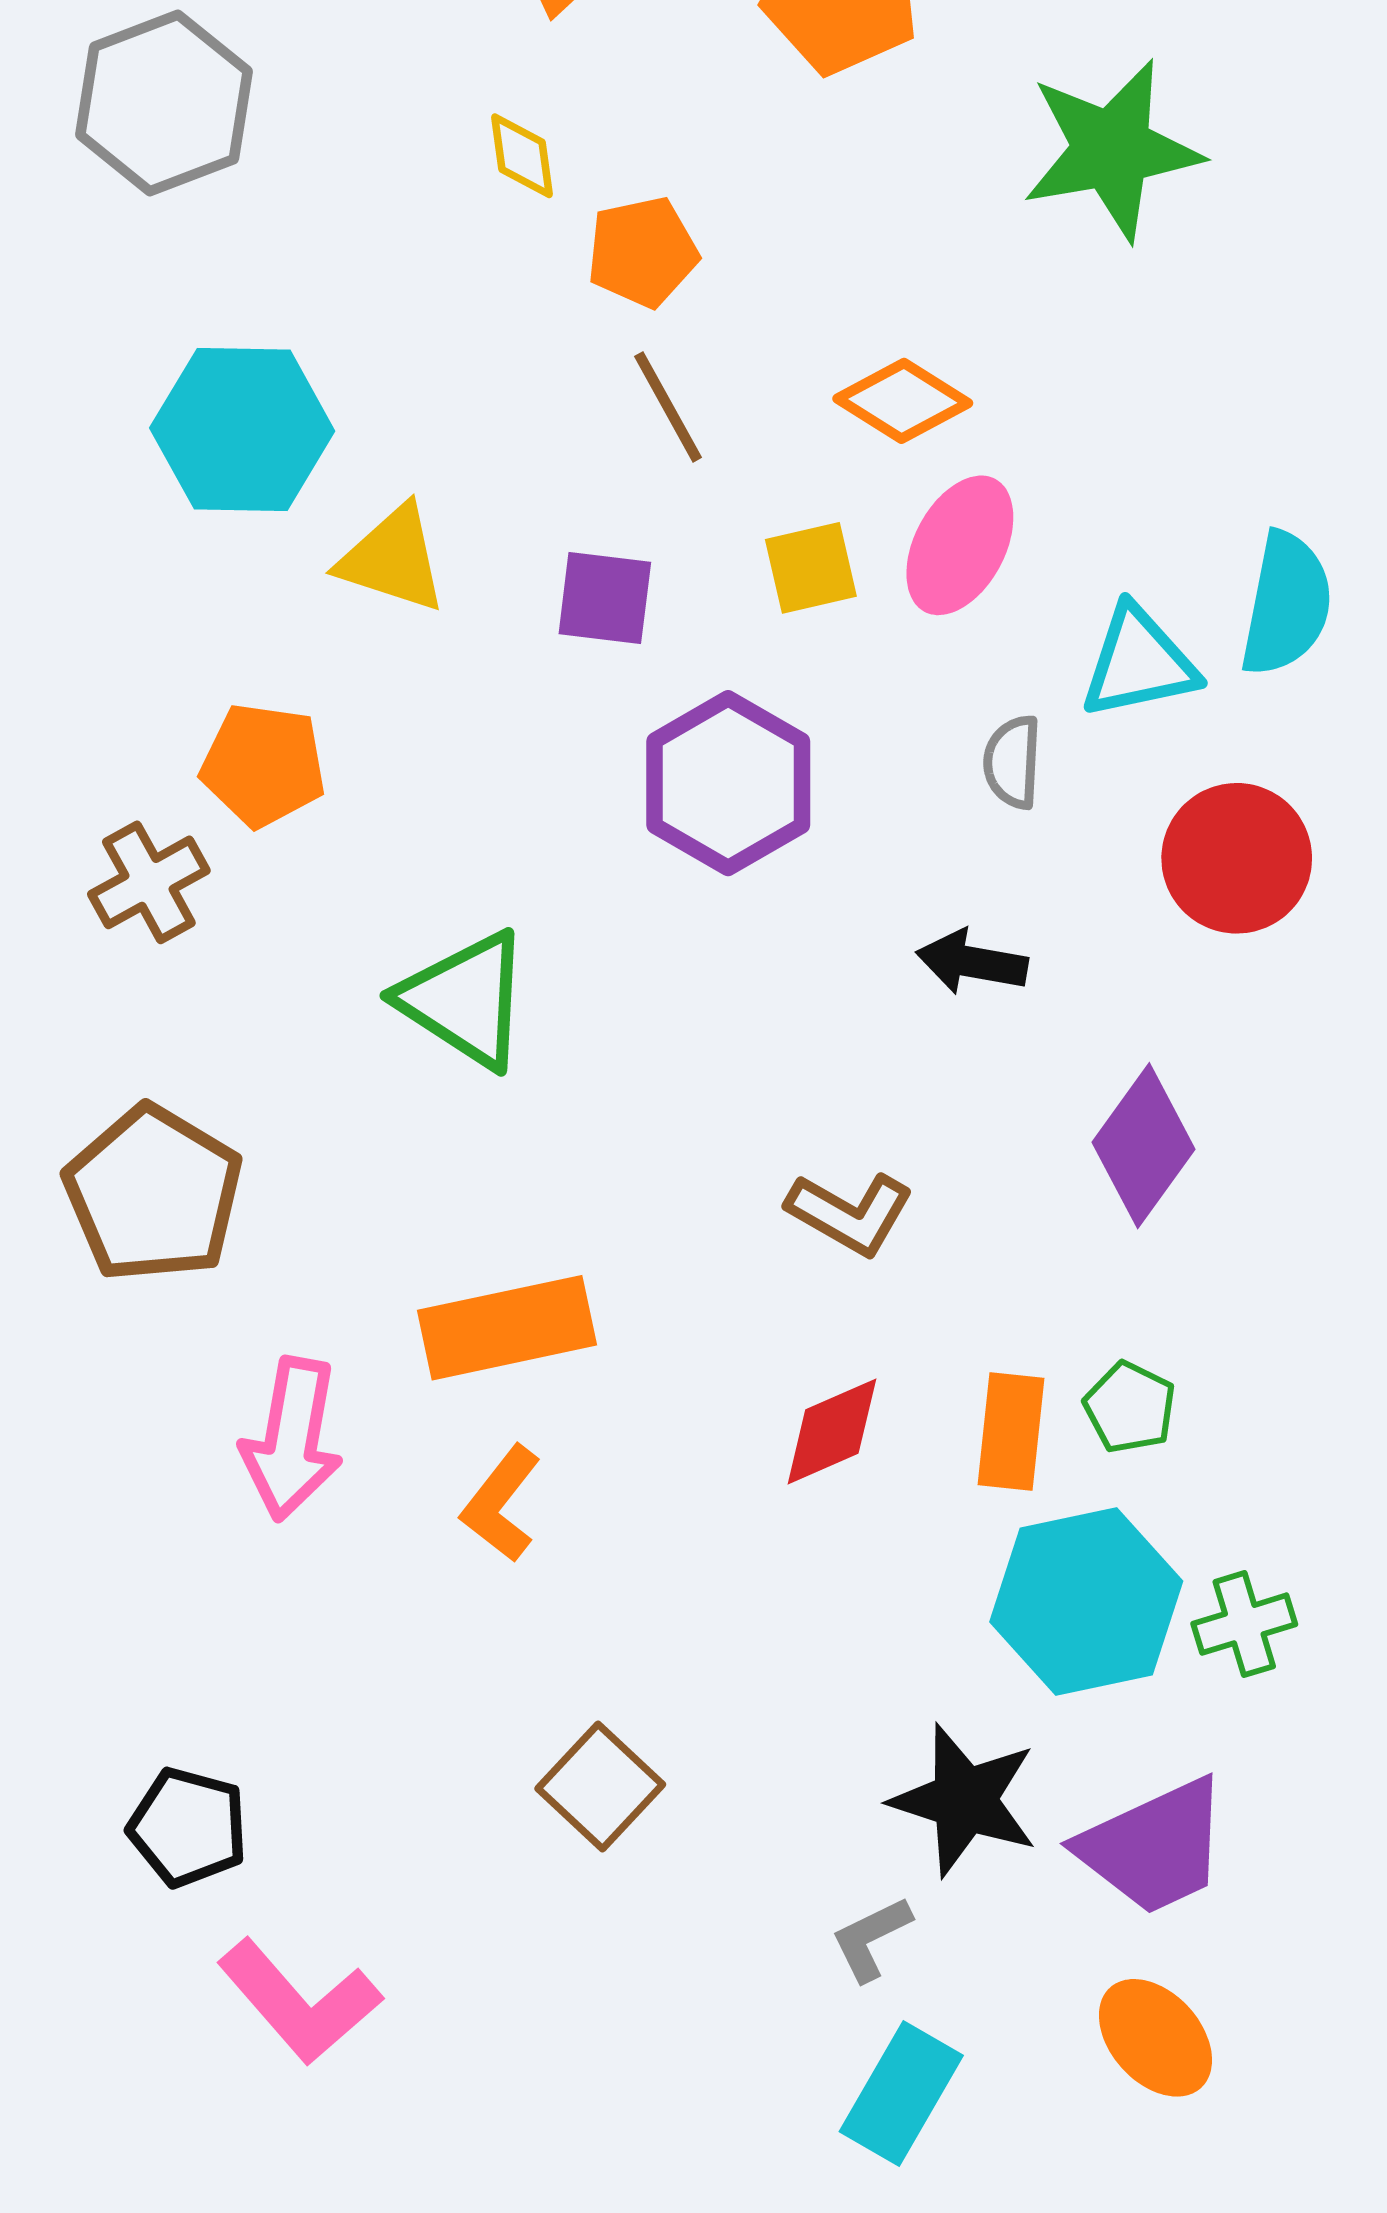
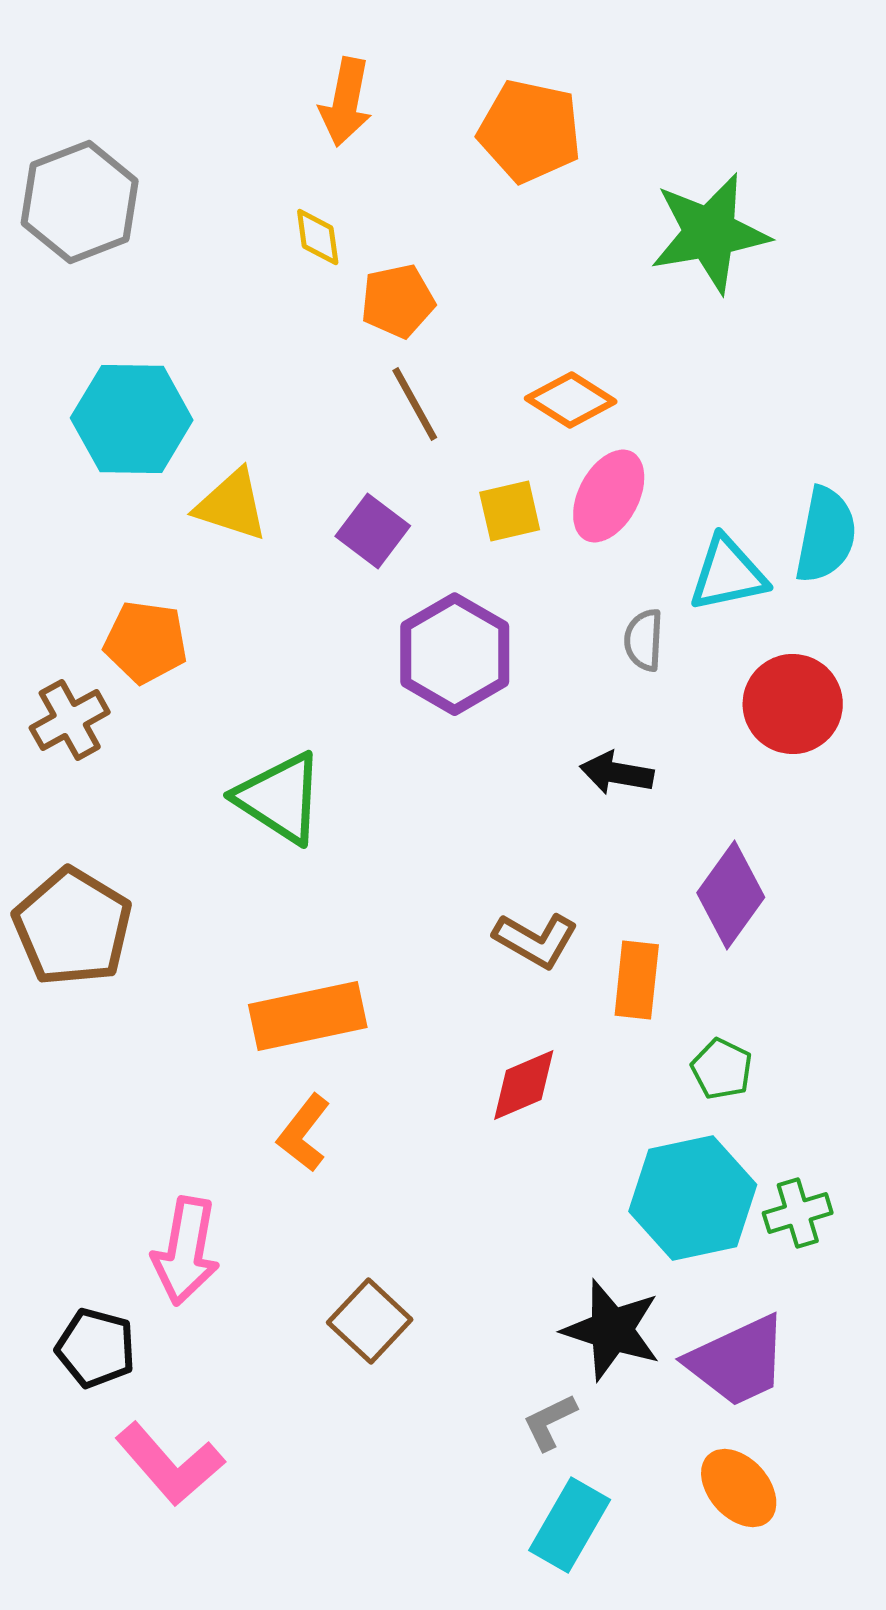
purple square: (605, 598) -> (373, 531), turned 30
orange rectangle: (1011, 1432) -> (637, 980), moved
pink arrow: (292, 1439) -> (186, 1251), moved

